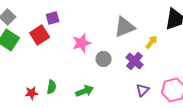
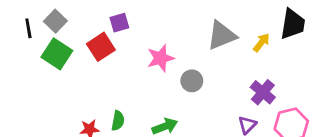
yellow arrow: (152, 42) -> (261, 43), moved
purple cross: (135, 61) -> (263, 92), moved

